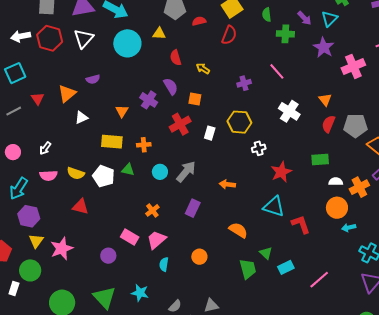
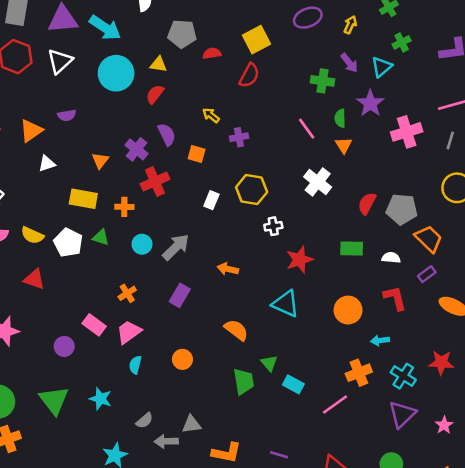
green semicircle: (267, 15) -> (340, 118), moved
red semicircle: (176, 58) -> (155, 94), moved, turned 49
purple cross: (244, 83) -> (239, 137), moved
orange triangle: (325, 100) -> (344, 145), moved
red cross: (180, 124) -> (155, 182), moved
white semicircle: (336, 182) -> (391, 258), moved
orange cross: (359, 187) -> (359, 373), moved
orange circle: (337, 208) -> (348, 310), moved
red L-shape: (301, 224) -> (395, 298), moved
cyan rectangle: (286, 267) -> (293, 384), turned 49

